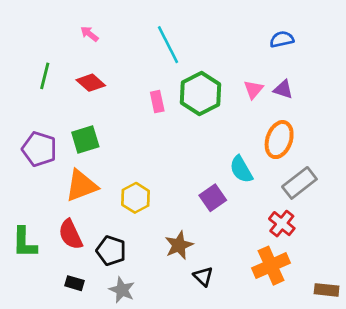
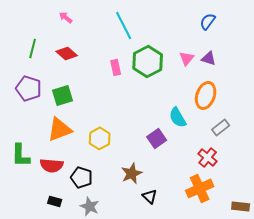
blue semicircle: (282, 39) -> (208, 21), turned -42
purple pentagon: (39, 149) -> (29, 88), moved
gray rectangle: (299, 183) -> (221, 127), size x0.7
red semicircle: (70, 234) -> (52, 165), turned -60
green L-shape: (24, 243) -> (21, 155), moved

